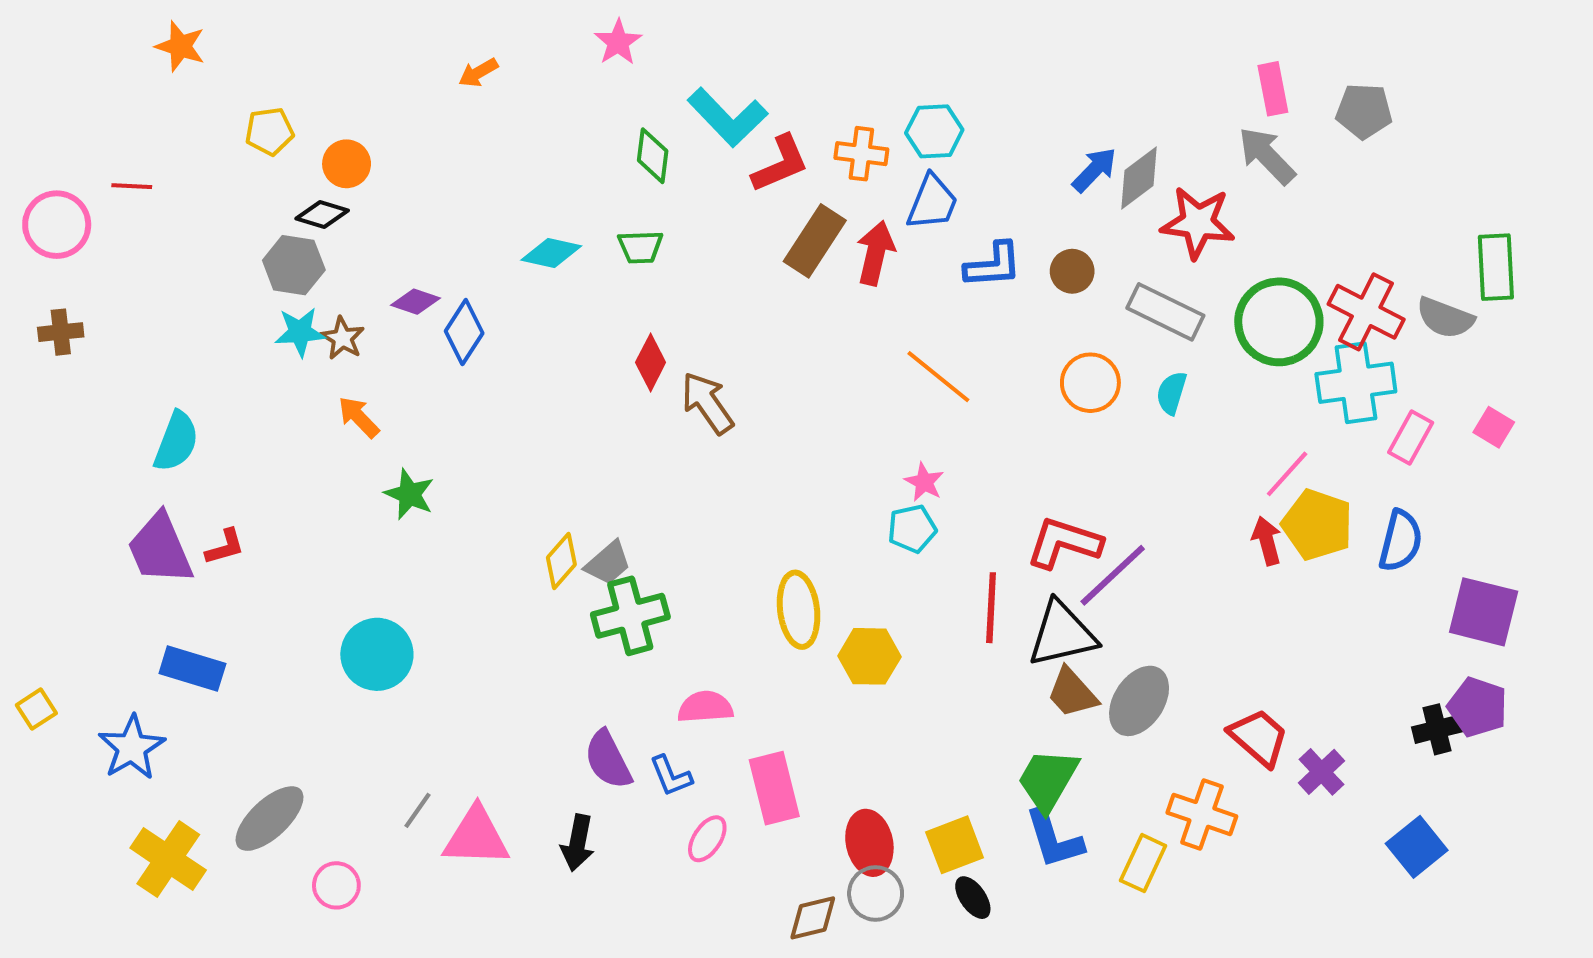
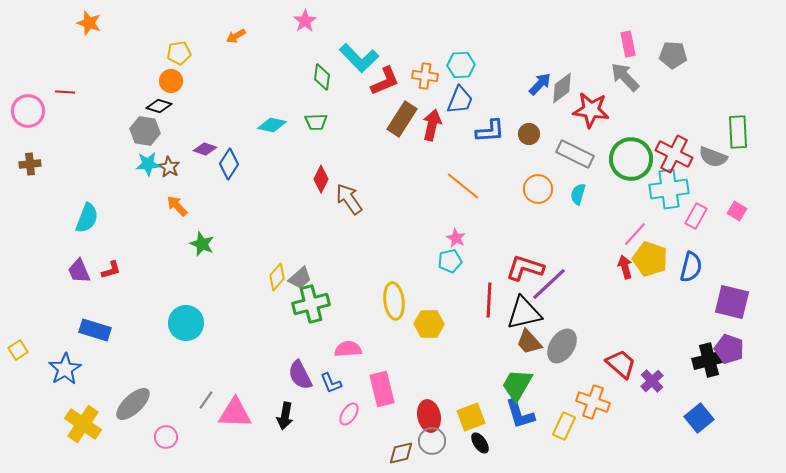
yellow pentagon: (270, 131) -> (179, 53), moved
purple trapezoid: (160, 549) -> (79, 271), size x0.7
black cross: (1437, 729) -> (709, 360), size x1.4

